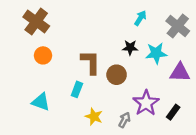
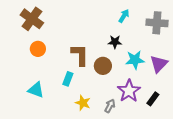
gray cross: (178, 26) -> (157, 23), turned -35
cyan star: (156, 53) -> (135, 60), moved
purple triangle: (180, 72) -> (159, 64), turned -48

